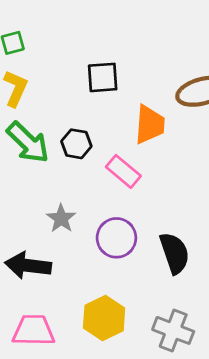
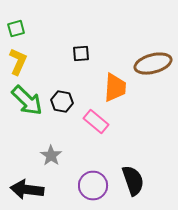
black square: (103, 77) -> (81, 54), size x0.7
purple circle: (116, 238) -> (93, 186), moved

